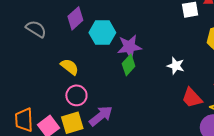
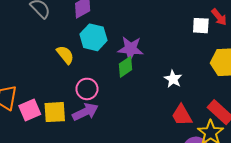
cyan hexagon: (102, 33) -> (93, 37), moved
pink circle: (76, 95) -> (87, 89), moved

